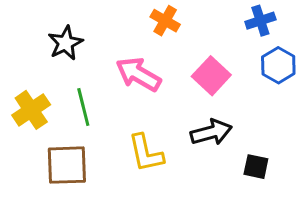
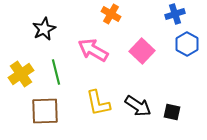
black arrow: (211, 132) -> (138, 106), moved, turned 48

